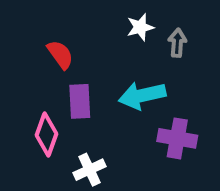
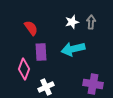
white star: (140, 27) -> (72, 22), moved
purple cross: (177, 138) -> (93, 84), moved

